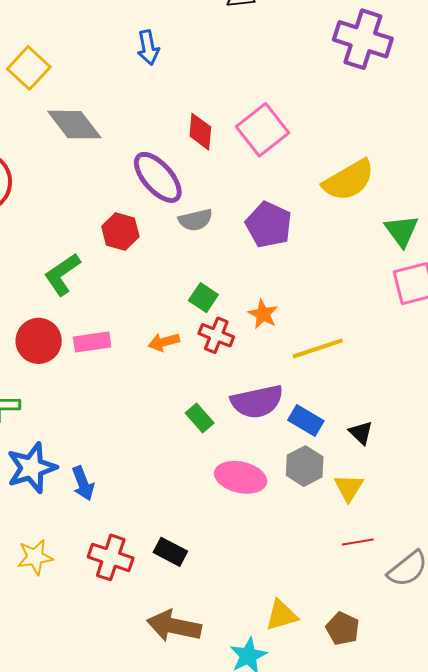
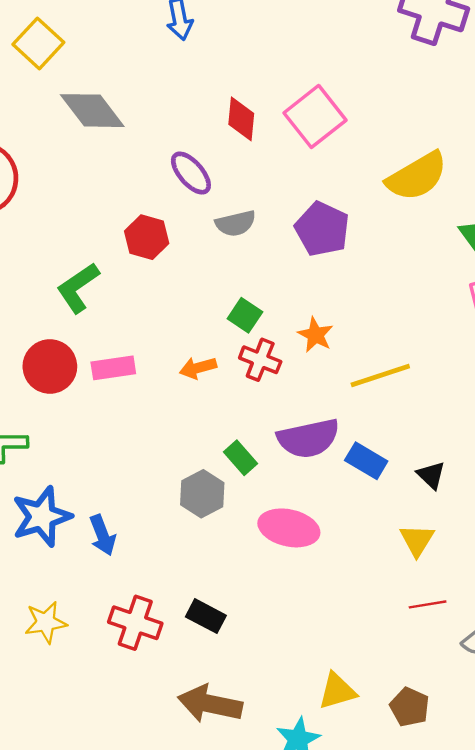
purple ellipse: (158, 177) -> (191, 173), size x0.7
gray hexagon: (305, 466) -> (202, 494), moved

